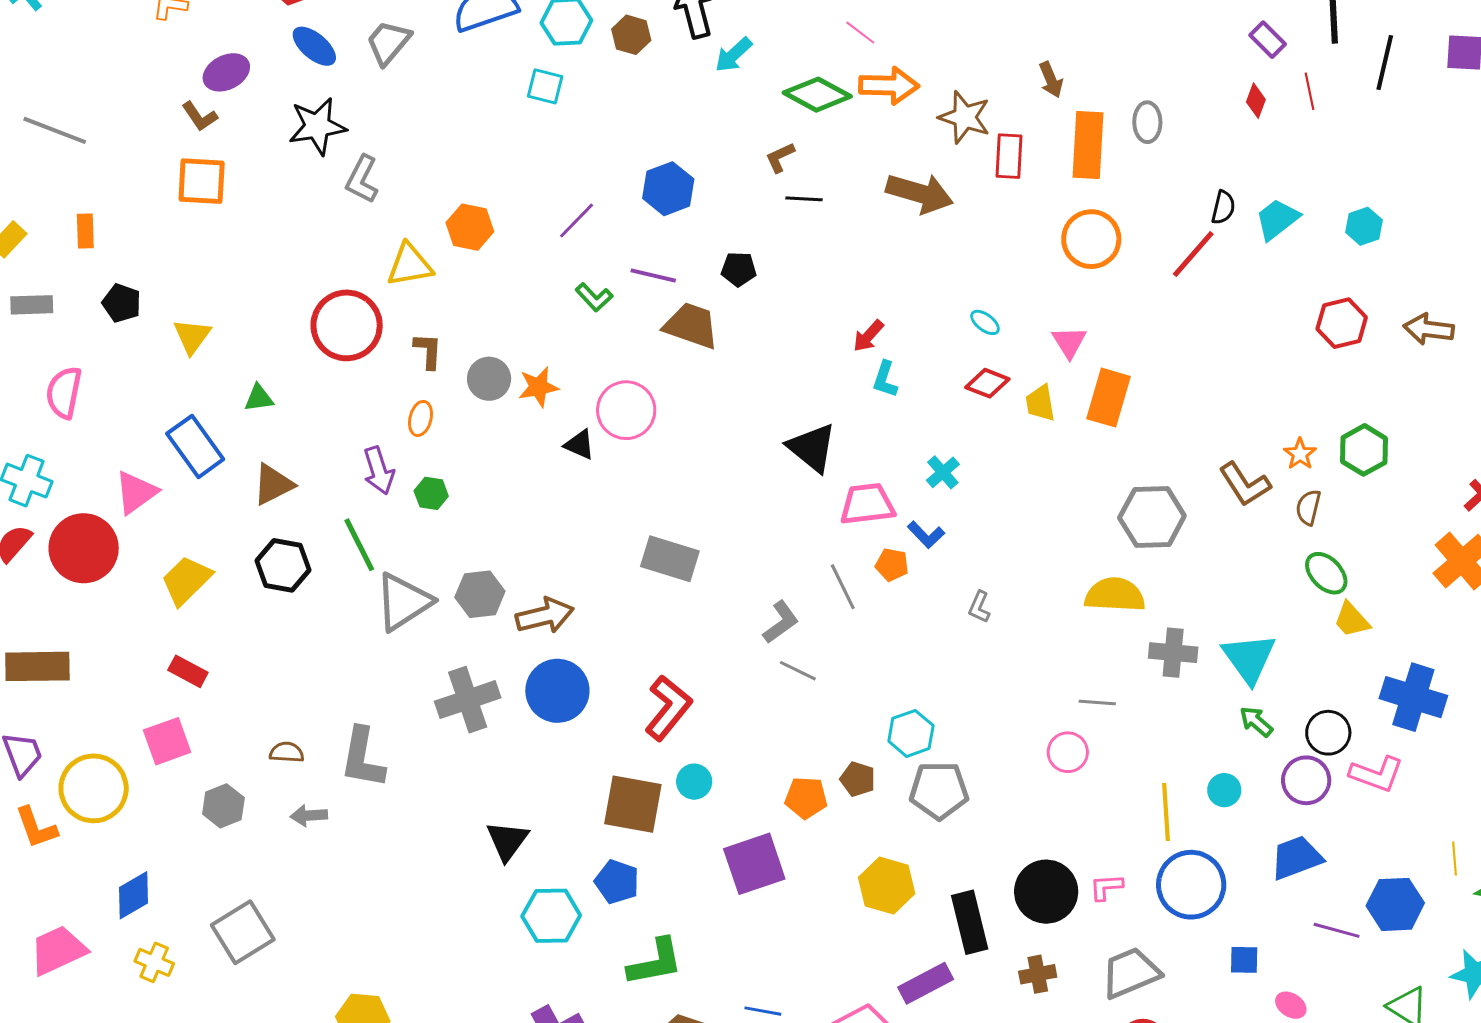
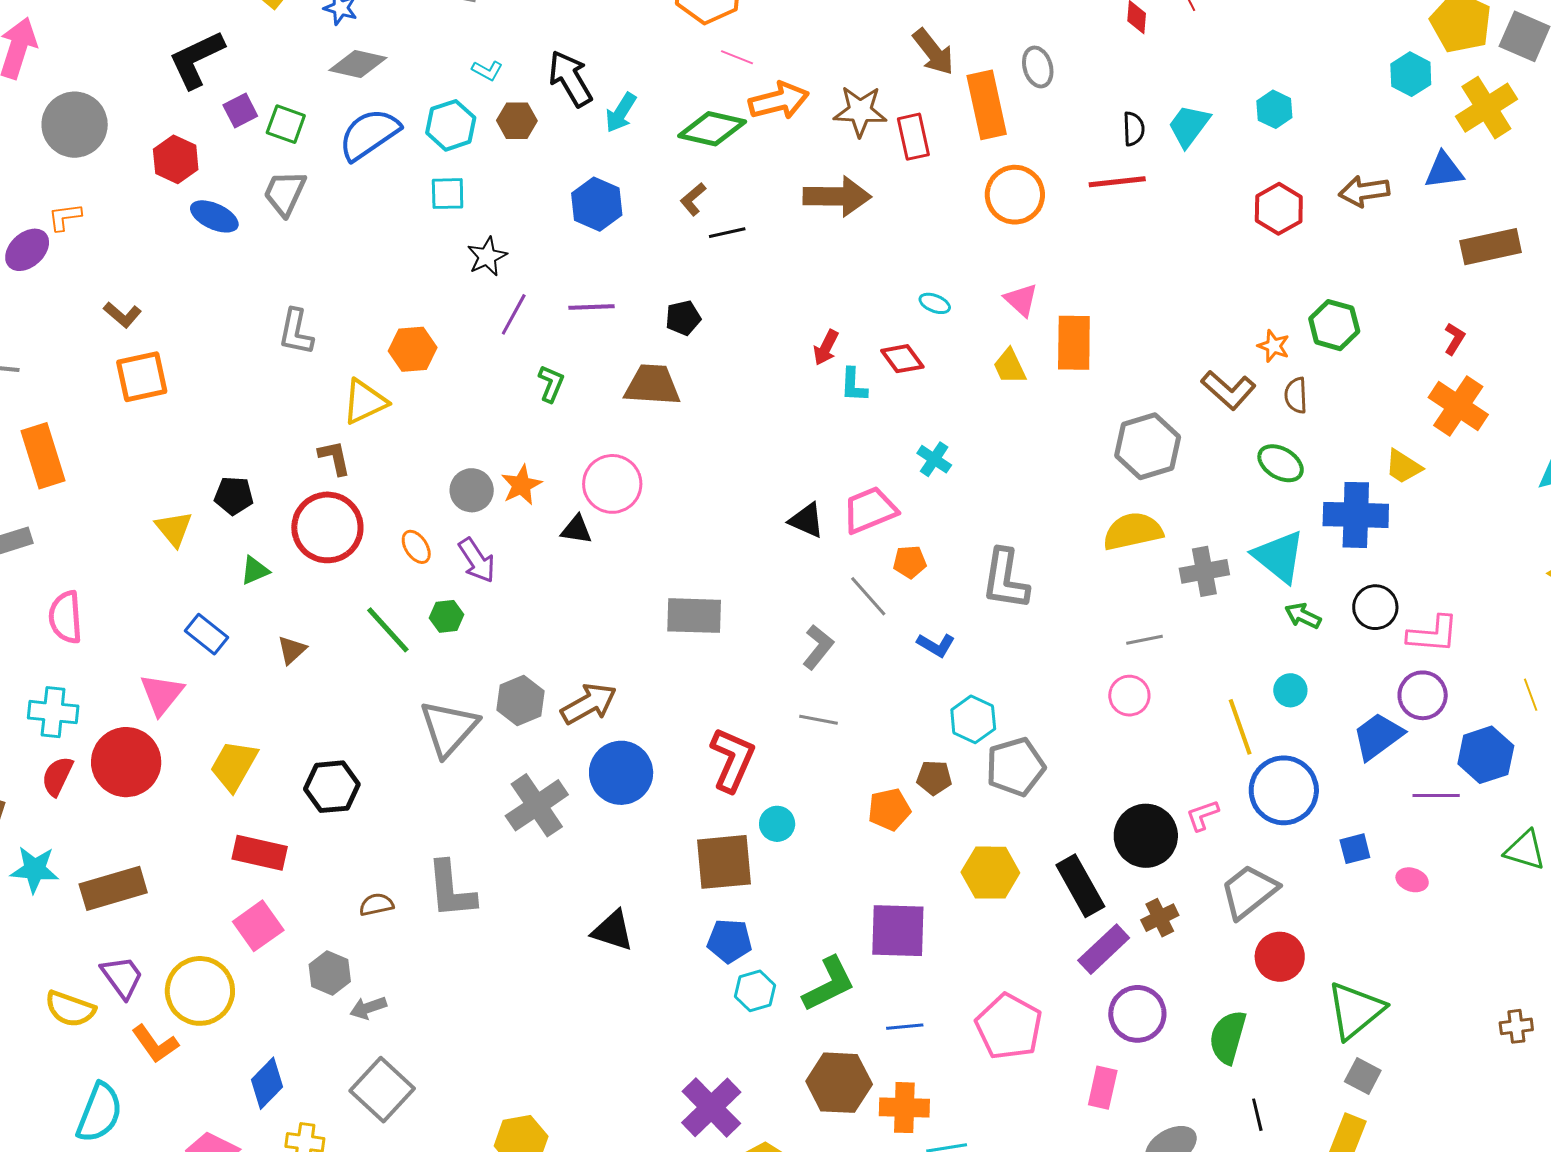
purple ellipse: (226, 72) -> (27, 250), moved
brown arrow: (1051, 80) -> (933, 52), size x1.4
black star: (317, 126) -> (487, 257), moved, size x0.7
blue hexagon: (668, 189) -> (597, 204), moved
orange rectangle: (85, 231) -> (43, 456), size x1.8
red line: (1193, 254) -> (1117, 182), turned 58
purple line: (653, 275) -> (591, 307), moved
green L-shape: (594, 297) -> (551, 384), turned -99
black pentagon: (122, 303) -> (234, 496), moved
red circle: (347, 325) -> (327, 527), moved
brown L-shape: (428, 351) -> (334, 458), moved
red diamond: (987, 383) -> (902, 359), moved, turned 48
orange ellipse: (420, 418) -> (416, 547), turned -32
blue rectangle: (195, 446) -> (207, 634), size x0.7
black triangle: (812, 448) -> (807, 520), moved, size x0.7
purple arrow: (379, 471) -> (477, 560), moved
brown triangle: (273, 484) -> (292, 650), size x0.7
blue L-shape: (926, 535) -> (936, 645), moved
green line: (359, 545) -> (388, 630), moved
black hexagon: (283, 565) -> (332, 787), moved
green ellipse: (1326, 573) -> (1281, 463), moved
gray L-shape: (979, 607) -> (1005, 579), size x2.0
yellow trapezoid: (1352, 620) -> (1403, 467), moved
red rectangle: (188, 671) -> (260, 853), size x1.4
gray line: (798, 671) -> (819, 720), moved
blue cross: (1413, 697) -> (1356, 515), moved
purple circle: (1306, 780) -> (1423, 695), moved
gray arrow: (309, 816) -> (368, 1008), moved
black triangle: (507, 841) -> (613, 931), turned -33
purple square: (754, 864) -> (898, 931), moved, turned 36
cyan hexagon: (551, 916) -> (755, 991), moved, size x0.7
green L-shape: (655, 962) -> (829, 984), moved
purple rectangle: (926, 983) -> (1104, 949), moved

